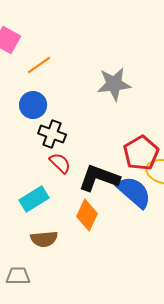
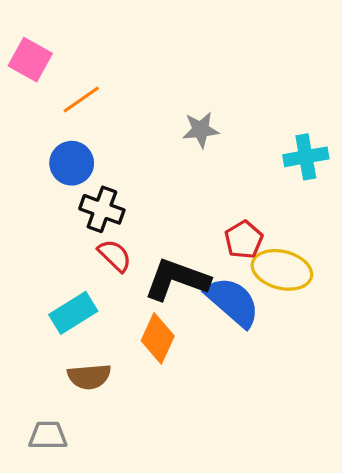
gray star: (114, 84) -> (201, 130), size x0.7
red pentagon: (141, 153) -> (244, 240), size x0.7

